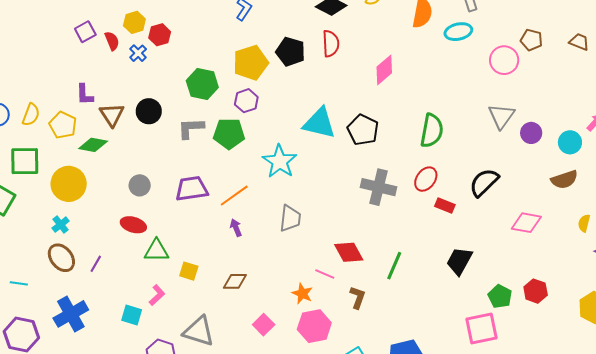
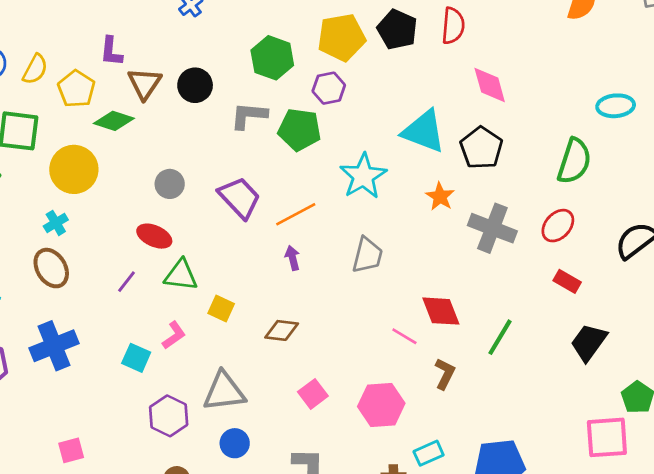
cyan ellipse: (458, 32) -> (616, 106), moved
pink diamond: (384, 70) -> (490, 85), moved, turned -72
purple trapezoid: (192, 189) -> (239, 198), turned 48
red rectangle: (445, 205) -> (567, 281), moved
purple line: (96, 264) -> (127, 282), moved
orange star: (302, 294) -> (440, 196), moved
gray triangle: (199, 331) -> (224, 392), turned -32

